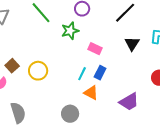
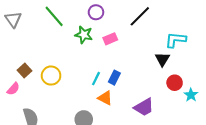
green star: (70, 31) -> (84, 35), turned 30
black triangle: (132, 44) -> (162, 59), moved
pink rectangle: (95, 49) -> (110, 39), moved, turned -48

